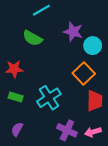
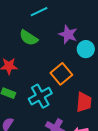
orange square: (84, 73) -> (61, 74), moved

